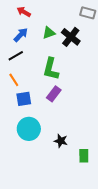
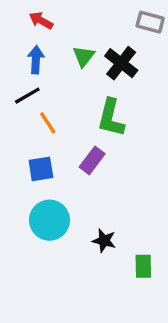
green triangle: (49, 33) -> (84, 56), turned -32
blue arrow: (21, 35) -> (36, 60), turned -42
green L-shape: (51, 69) -> (111, 118), moved
orange line: (14, 80) -> (48, 123), moved

